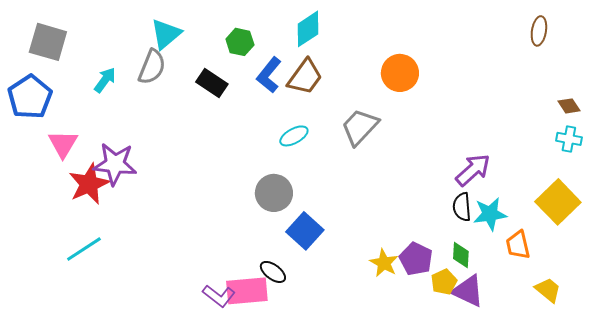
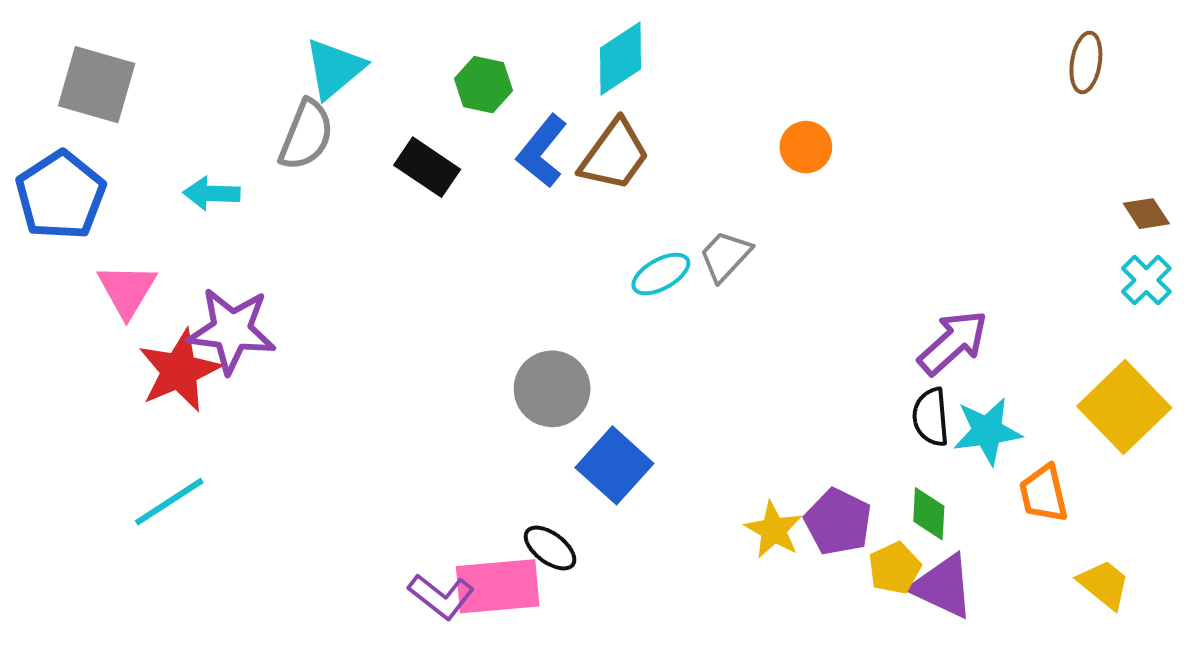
orange circle: (400, 73) -> (806, 147), size x0.7
cyan arrow: (105, 80) -> (212, 193), moved, turned -124
gray trapezoid: (360, 127) -> (725, 256), size x0.7
cyan ellipse: (294, 136) -> (661, 274), moved
cyan cross: (569, 139) -> (1146, 280), turned 35

